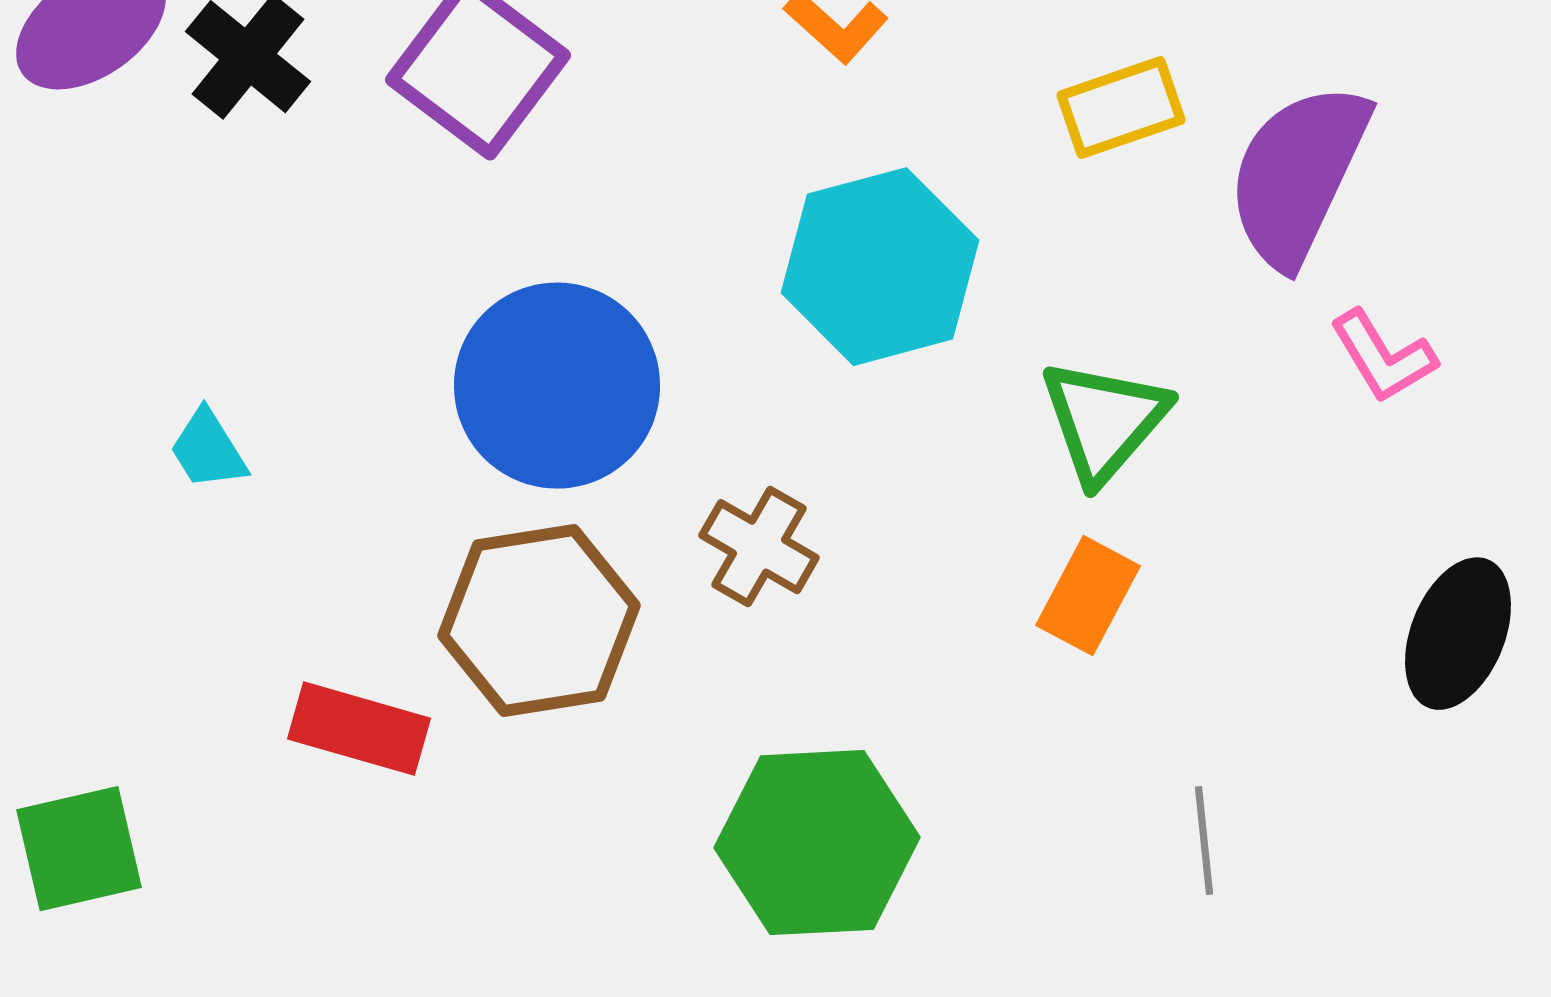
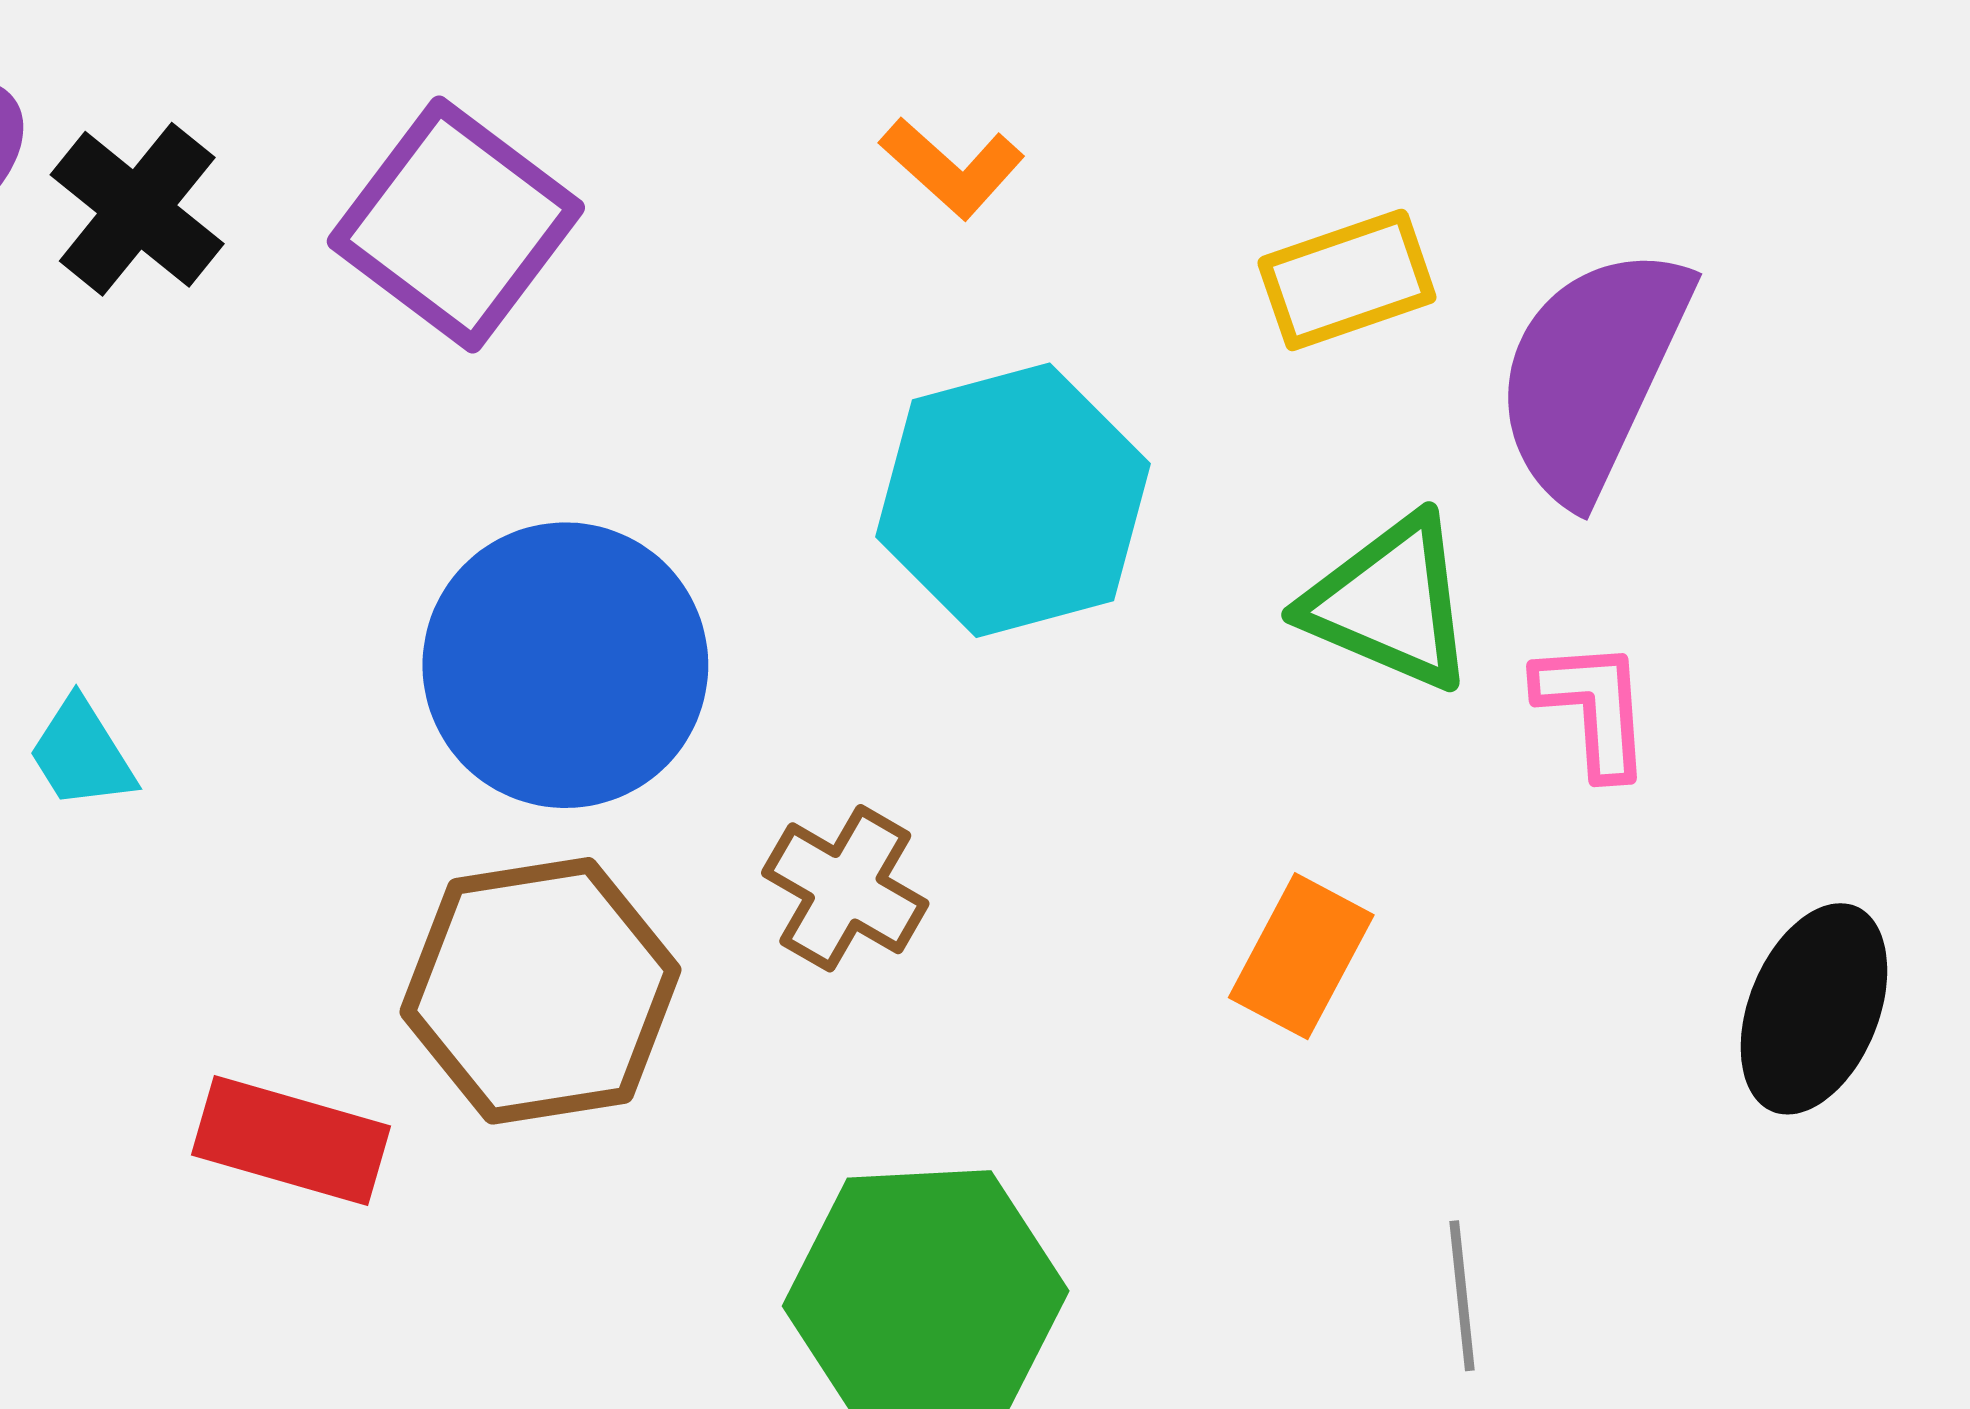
pink L-shape: (1383, 357) -> (1594, 708), moved, turned -153
green triangle: (1104, 421) -> (1390, 603), moved, turned -48

